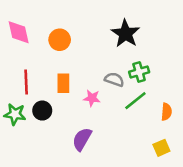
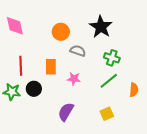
orange circle: (60, 40) -> (61, 32), moved
green cross: (139, 72) -> (112, 58), turned 35
gray semicircle: (114, 79) -> (78, 51), moved
yellow square: (161, 148) -> (107, 114), moved

